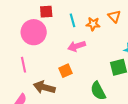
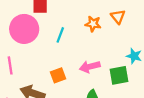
cyan line: (72, 20) -> (60, 35), moved, turned 32
pink arrow: (77, 46) -> (90, 67), moved

